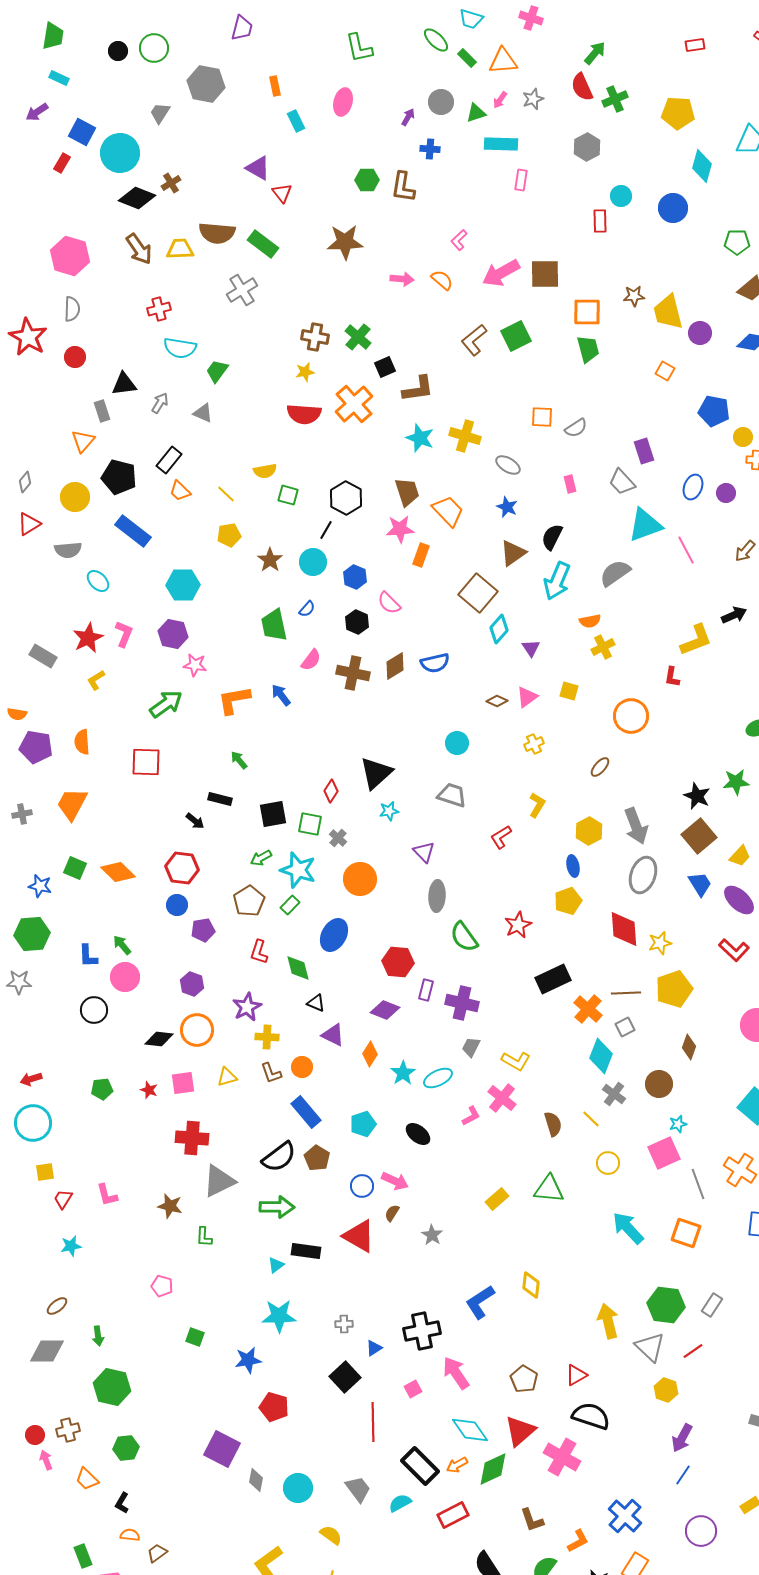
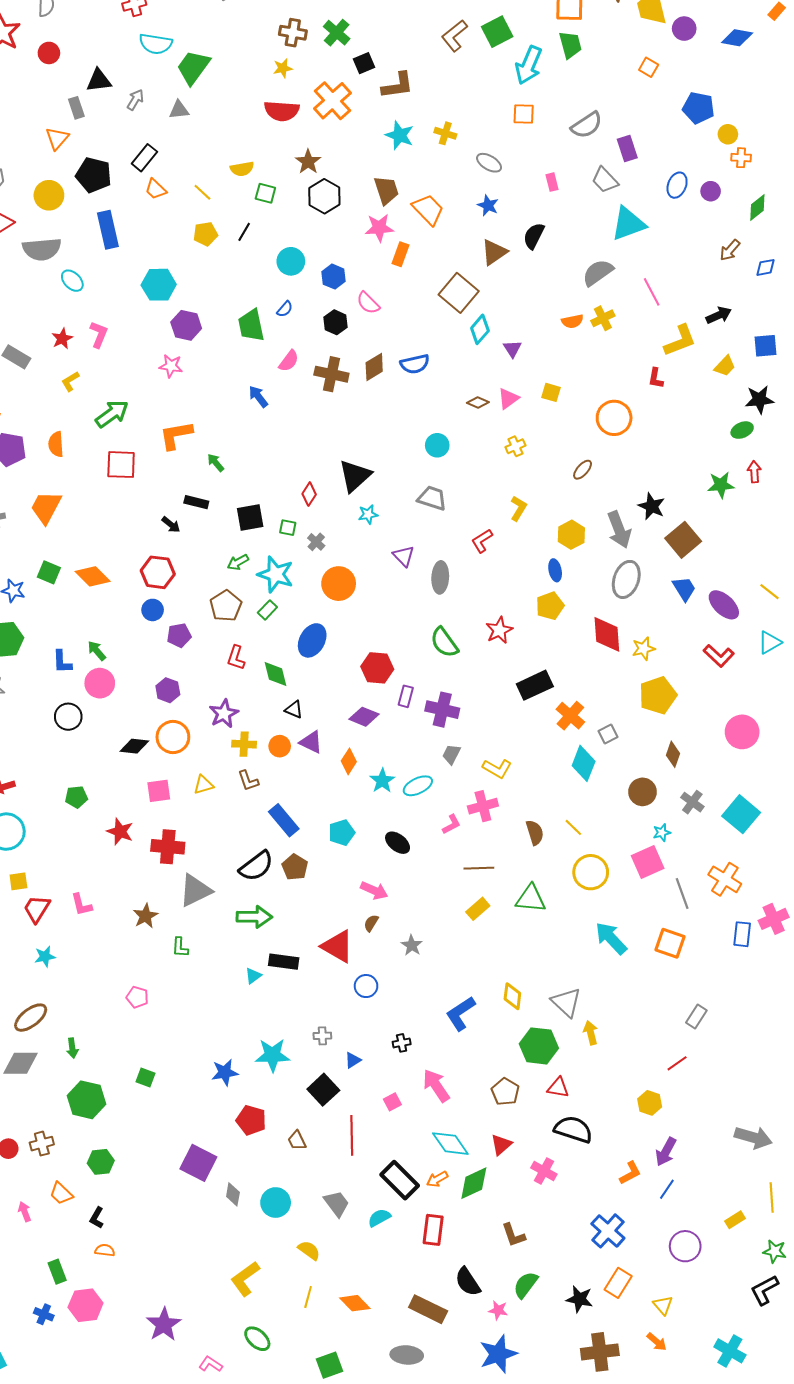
green trapezoid: (217, 371) -> (193, 67), size x1.5
gray triangle: (203, 413) -> (179, 110), turned -30
gray semicircle: (576, 428) -> (587, 125), moved, size x1.4
yellow cross: (465, 436) -> (445, 133), size x0.7
black line: (326, 530) -> (244, 232), moved
blue rectangle: (133, 531) -> (108, 230), turned 39
gray semicircle: (68, 550) -> (42, 249), size x1.4
pink line: (686, 550) -> (652, 292), moved
brown star: (270, 560) -> (308, 162), moved
cyan arrow: (557, 581) -> (529, 65), moved
purple hexagon: (173, 634) -> (186, 325), moved
red star: (88, 638) -> (62, 339), size x0.7
yellow cross: (603, 647) -> (603, 318), moved
orange L-shape: (234, 700) -> (176, 435), moved
green arrow: (166, 704) -> (112, 414), moved
black star: (697, 796) -> (652, 506), moved
green square: (310, 824) -> (288, 528), size x0.7
yellow trapezoid: (740, 856) -> (725, 366), moved
gray ellipse: (437, 896) -> (440, 577), moved
brown line: (626, 993) -> (479, 868), moved
orange circle: (302, 1067) -> (280, 746), moved
red star: (149, 1090) -> (120, 832), moved, size x1.5
gray cross: (614, 1094) -> (692, 802), moved
pink cross: (502, 1098) -> (483, 806), turned 36
yellow circle: (608, 1163) -> (591, 872), size x1.5
blue circle: (362, 1186) -> (366, 986), moved
red trapezoid: (63, 1199) -> (37, 909), size x1.4
brown star: (170, 1206) -> (145, 916), turned 30
green hexagon: (666, 1305) -> (539, 1046), moved
brown ellipse: (57, 1306) -> (31, 1018), size x1.6
cyan star: (279, 1316) -> (273, 1055), moved
yellow arrow: (608, 1321) -> (591, 1033), size x0.7
black cross: (422, 1331) -> (402, 1043), size x0.5
green square: (195, 1337) -> (145, 1077), moved
gray triangle: (650, 1347) -> (566, 1002), moved
red triangle: (576, 1375) -> (558, 1088), turned 40
red triangle: (520, 1431) -> (501, 1145), size x0.7
pink cross: (562, 1457) -> (544, 1171), size x0.7
pink arrow: (46, 1460) -> (25, 1212), moved
red rectangle: (453, 1515) -> (433, 1230), turned -56
orange L-shape: (578, 1541) -> (630, 1173), moved
brown trapezoid: (157, 1553) -> (297, 1141), moved, turned -80

